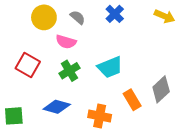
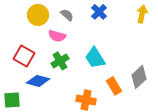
yellow arrow: (165, 16) -> (142, 14), turned -102
cyan trapezoid: (110, 67) -> (95, 58), turned 80
blue diamond: (57, 107) -> (38, 81), moved

